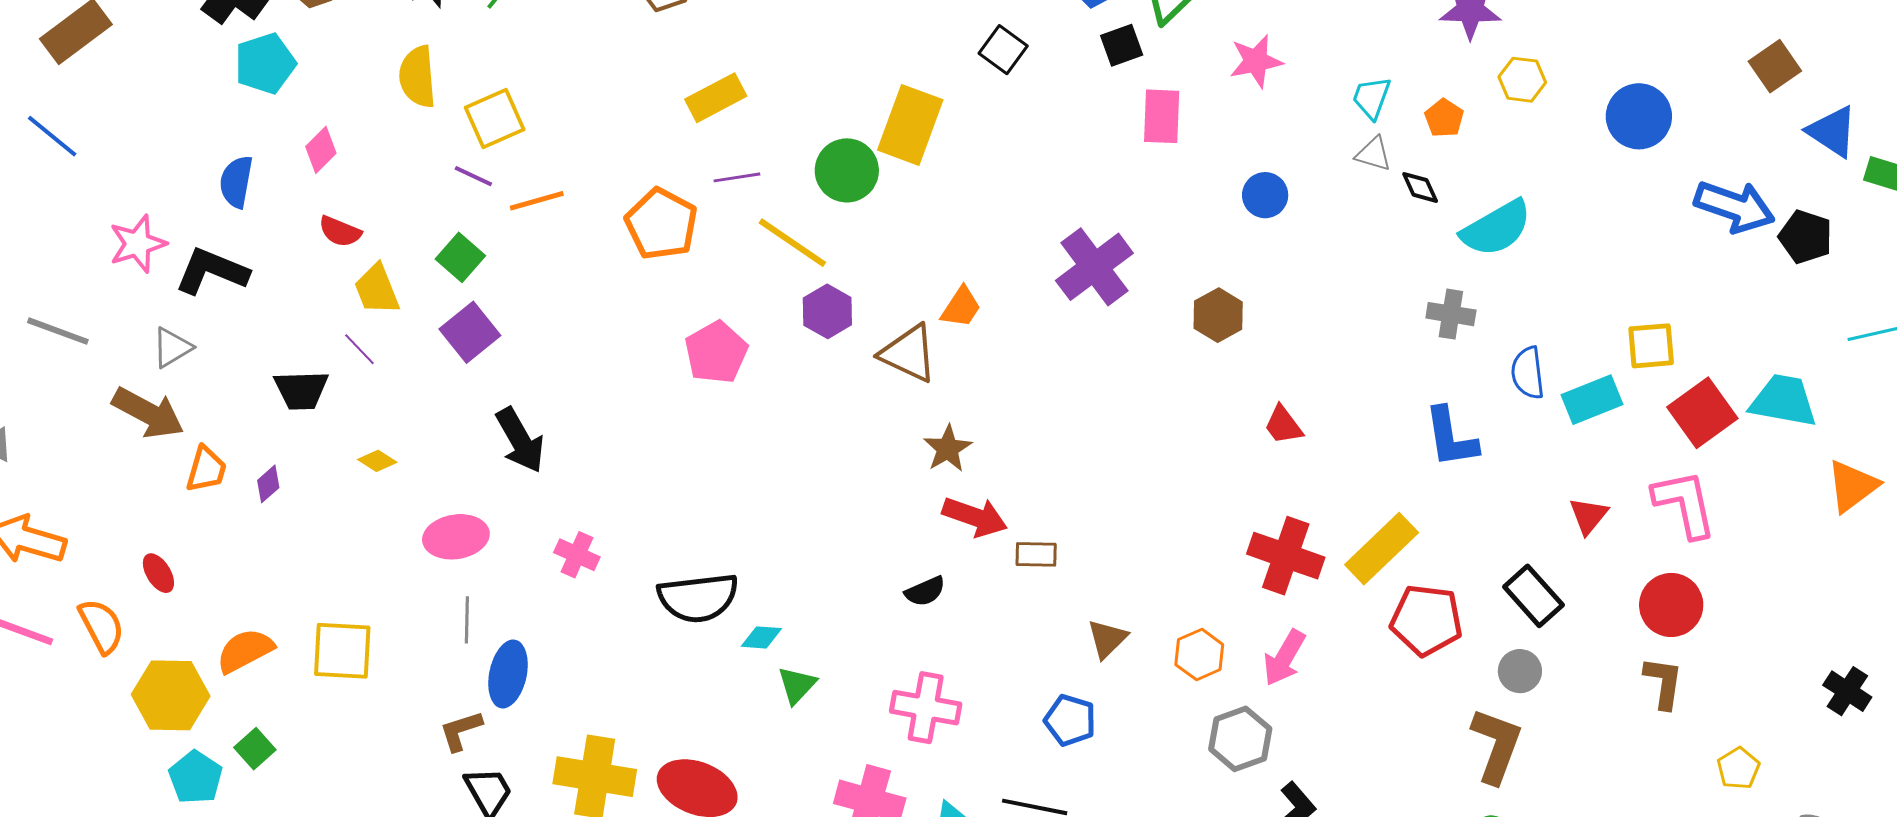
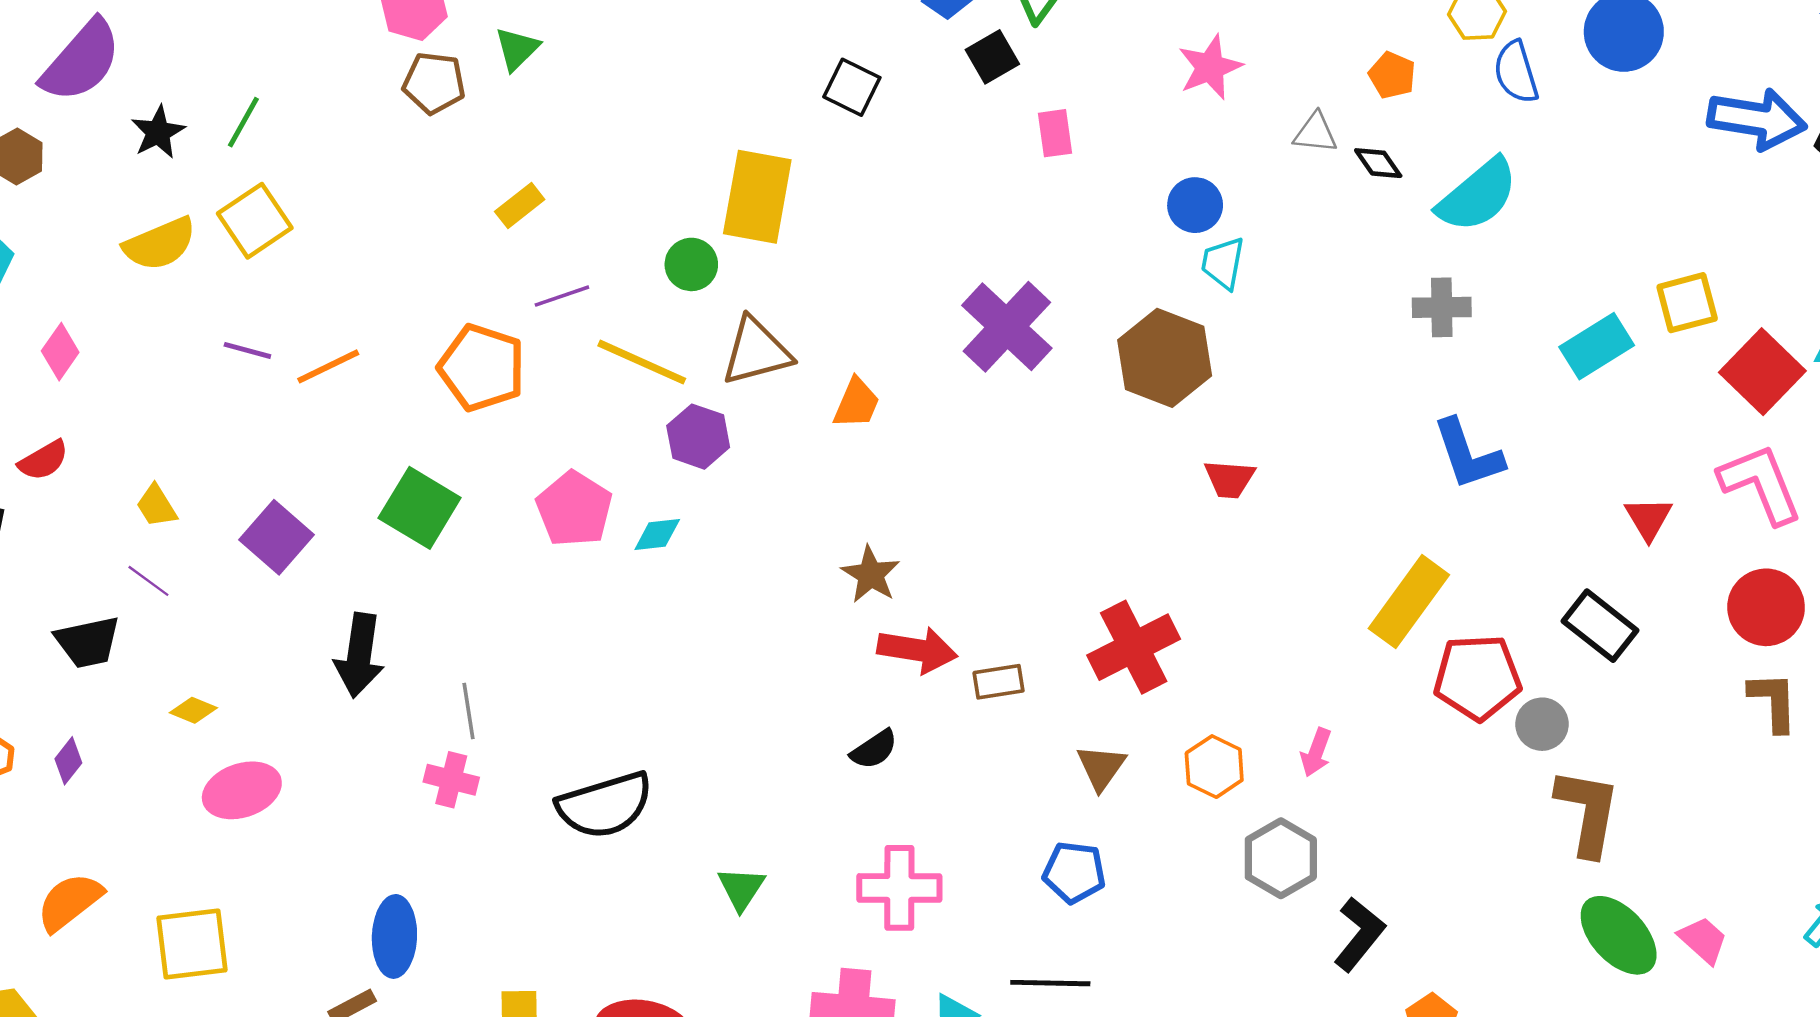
pink star: (1256, 61) -> (1210, 67), moved
yellow semicircle: (418, 77) -> (160, 244), turned -98
yellow rectangle: (716, 98) -> (520, 206), size x0.7
cyan trapezoid: (1372, 98) -> (1223, 263), moved
pink rectangle: (1162, 116) -> (1055, 133), size x0.7
yellow square: (495, 119) -> (255, 221), moved
green circle: (847, 170) -> (691, 264), size x0.7
red semicircle: (340, 231) -> (43, 460), moved, turned -42
green square: (460, 257) -> (420, 508), moved, size x1.4
yellow trapezoid: (377, 289) -> (156, 506), size x0.7
brown hexagon: (1218, 315) -> (1165, 358), size x1.5
brown triangle: (909, 353) -> (756, 351), moved, turned -30
blue semicircle: (1528, 373) -> (1516, 72), moved
cyan rectangle: (1592, 400) -> (1597, 346), moved
red trapezoid: (1283, 425) -> (1229, 479), moved, turned -39
black arrow: (520, 440) -> (359, 655), turned 48
pink ellipse: (456, 537) -> (242, 790), moved
red cross: (1286, 556) -> (1134, 647), moved, turned -36
gray line: (467, 620) -> (469, 711), moved
cyan diamond: (761, 637) -> (657, 534), moved
orange semicircle: (245, 651) -> (70, 902), moved
pink arrow: (1284, 658) -> (1316, 752), size x0.7
gray circle: (1520, 671) -> (1542, 724), moved

